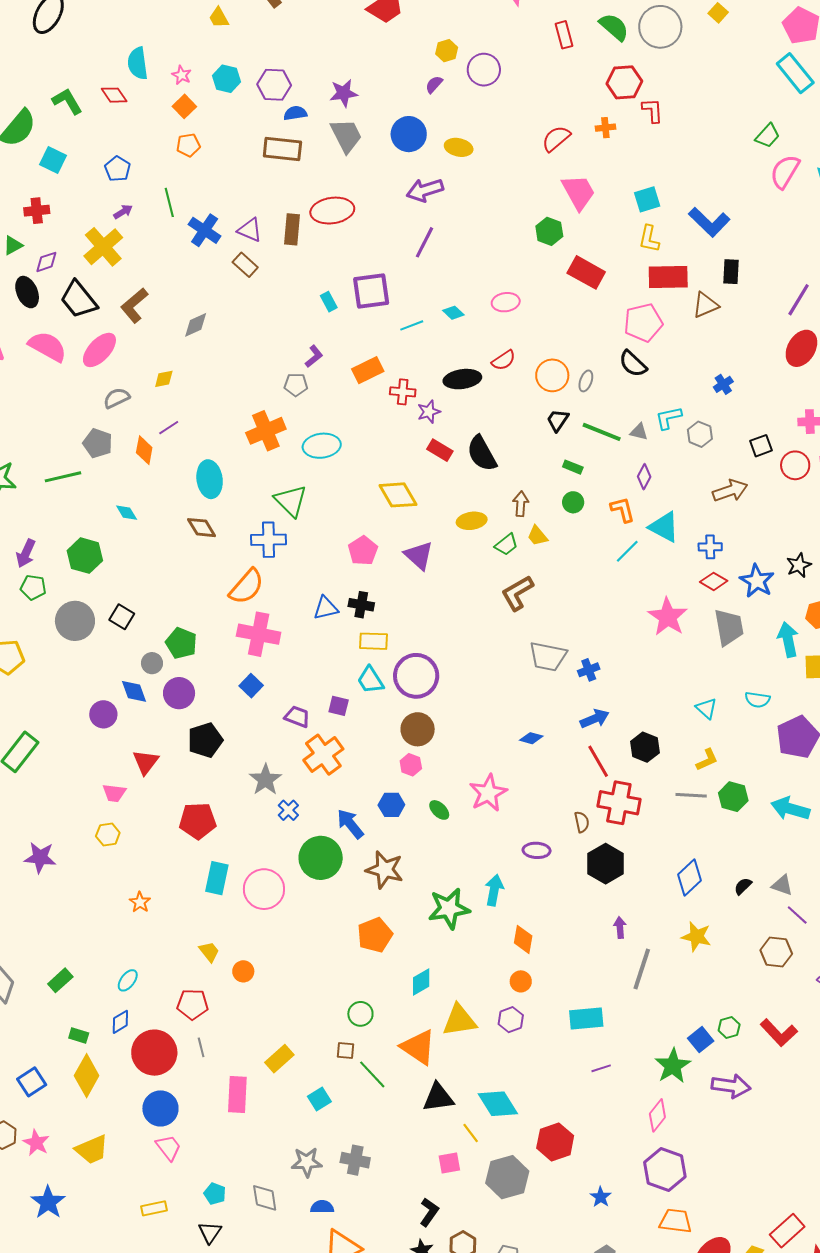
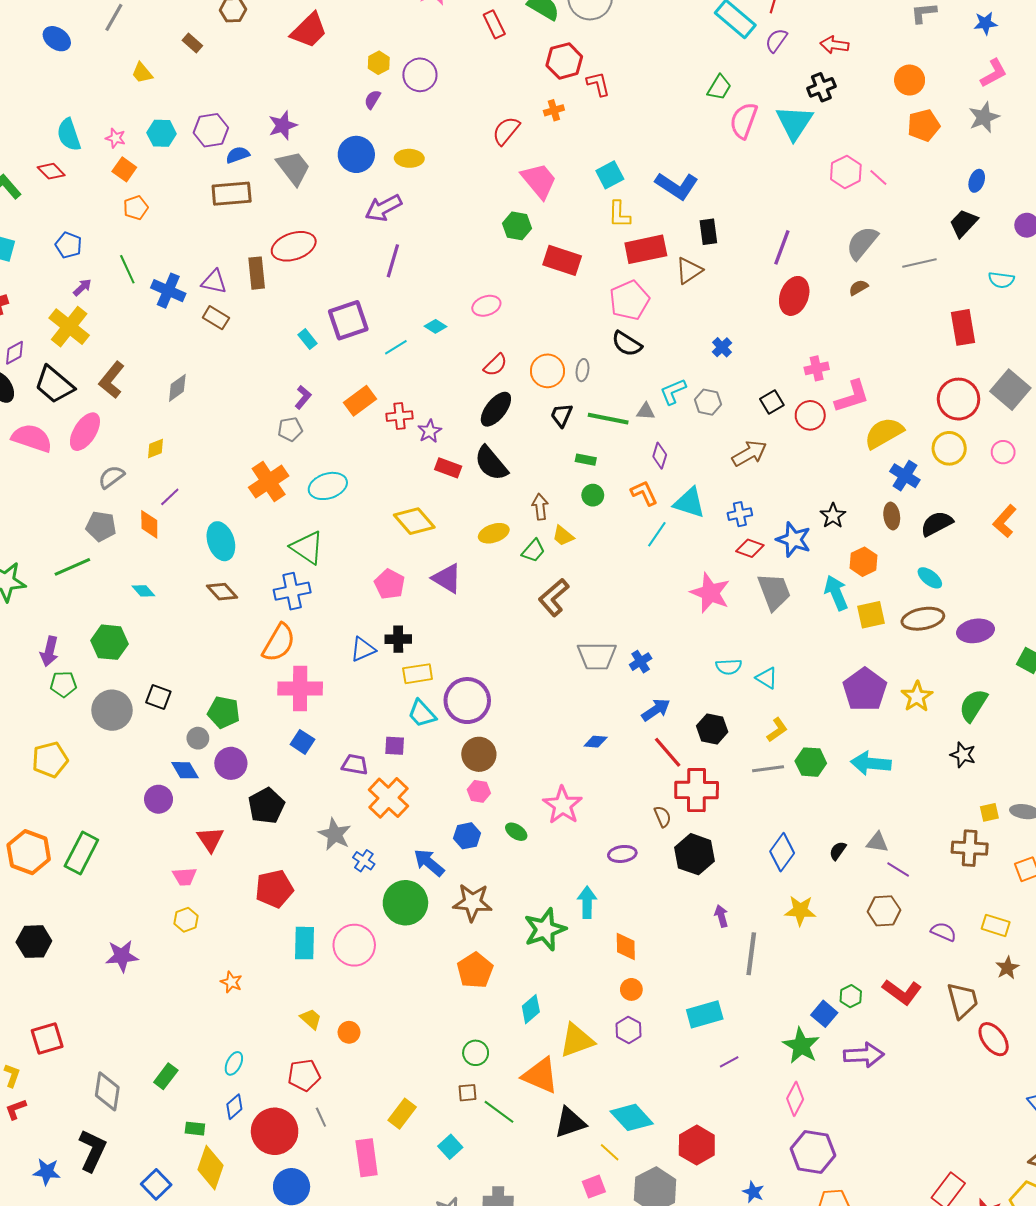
black ellipse: (462, 379) -> (496, 409), moved, turned -33
cyan semicircle: (757, 700) -> (729, 667), moved

